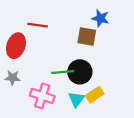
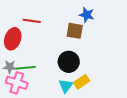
green line: (63, 72) -> (26, 68), moved
pink cross: (42, 96) -> (17, 83), moved

